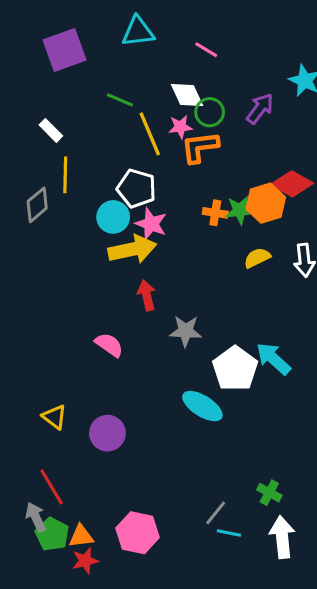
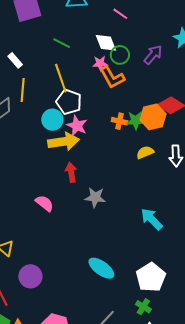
yellow line: (150, 134) -> (61, 78), moved
orange L-shape: (200, 147) -> (112, 77), turned -116
white pentagon: (235, 369) -> (151, 277), moved
cyan ellipse: (202, 406) -> (101, 268), moved
purple circle: (107, 433) -> (30, 276), moved

